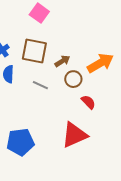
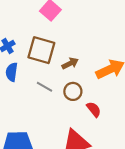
brown circle: (73, 79) -> (73, 91), moved

